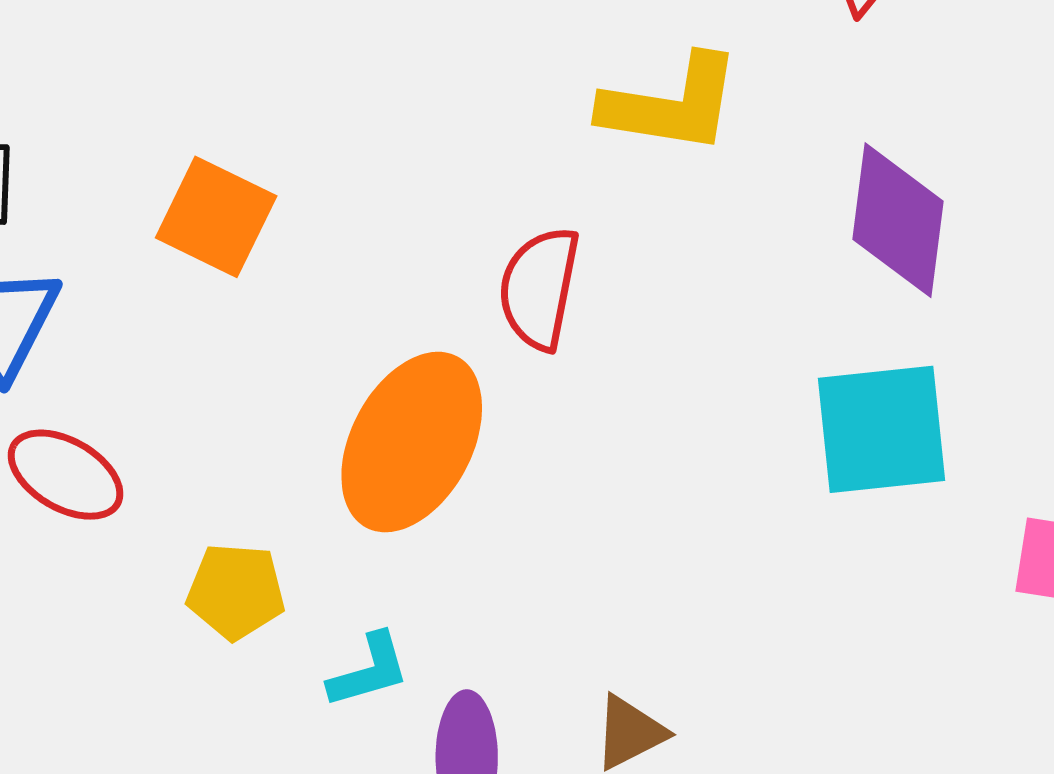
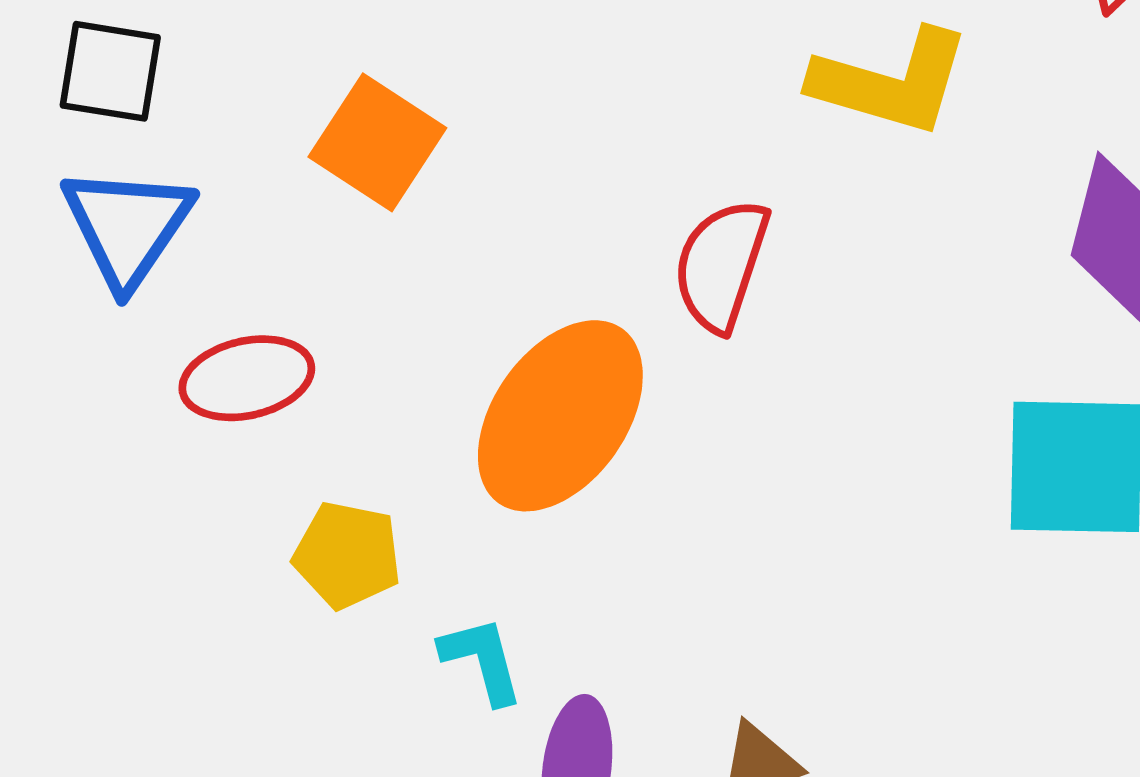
red ellipse: (66, 475) -> (247, 378), moved, turned -50
cyan L-shape: (369, 671) -> (482, 660), turned -96

